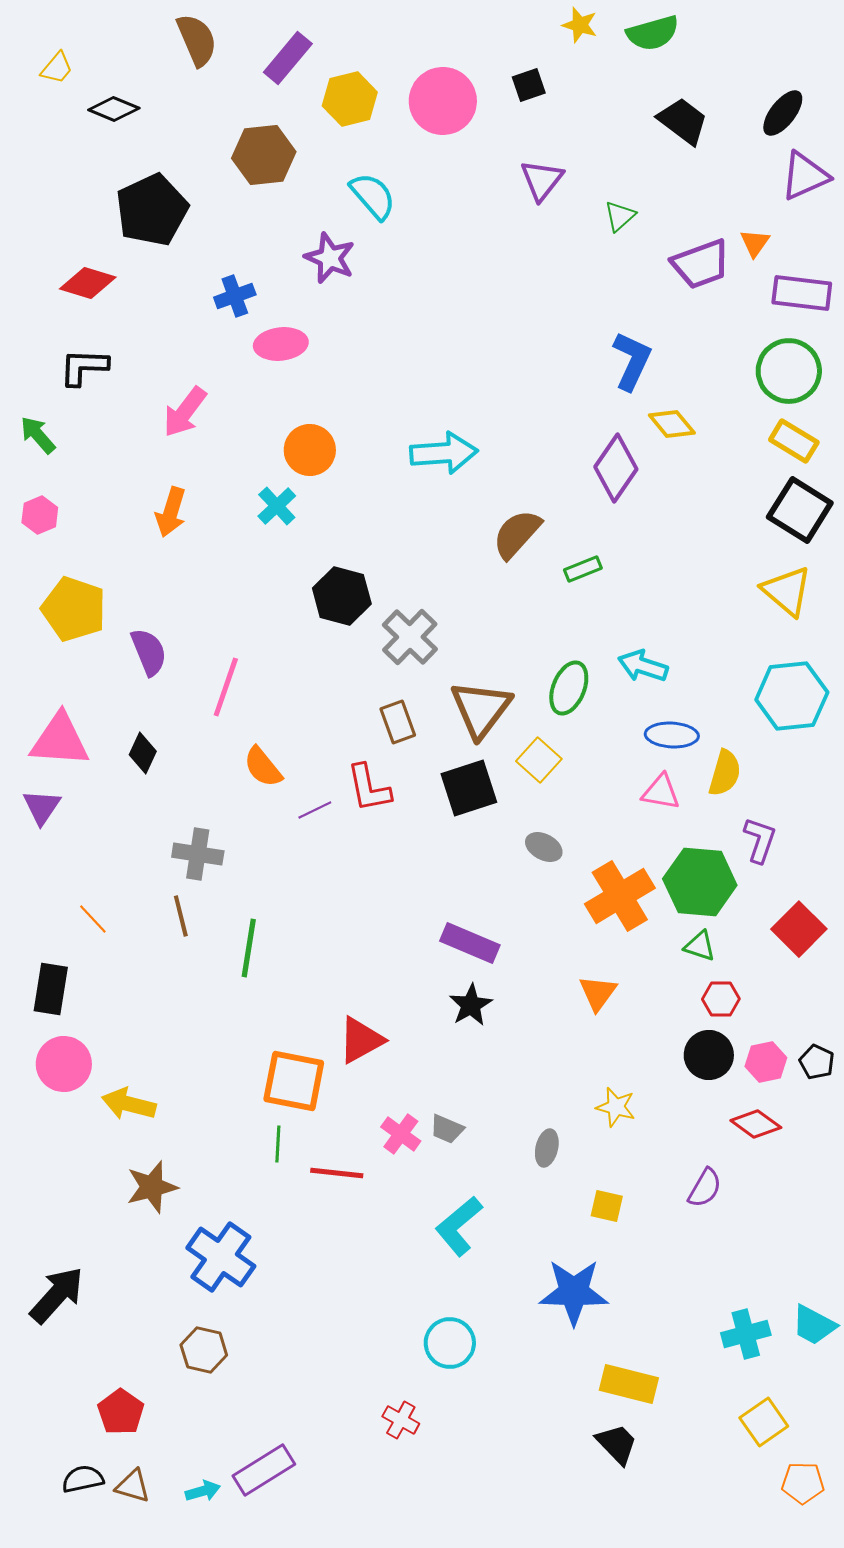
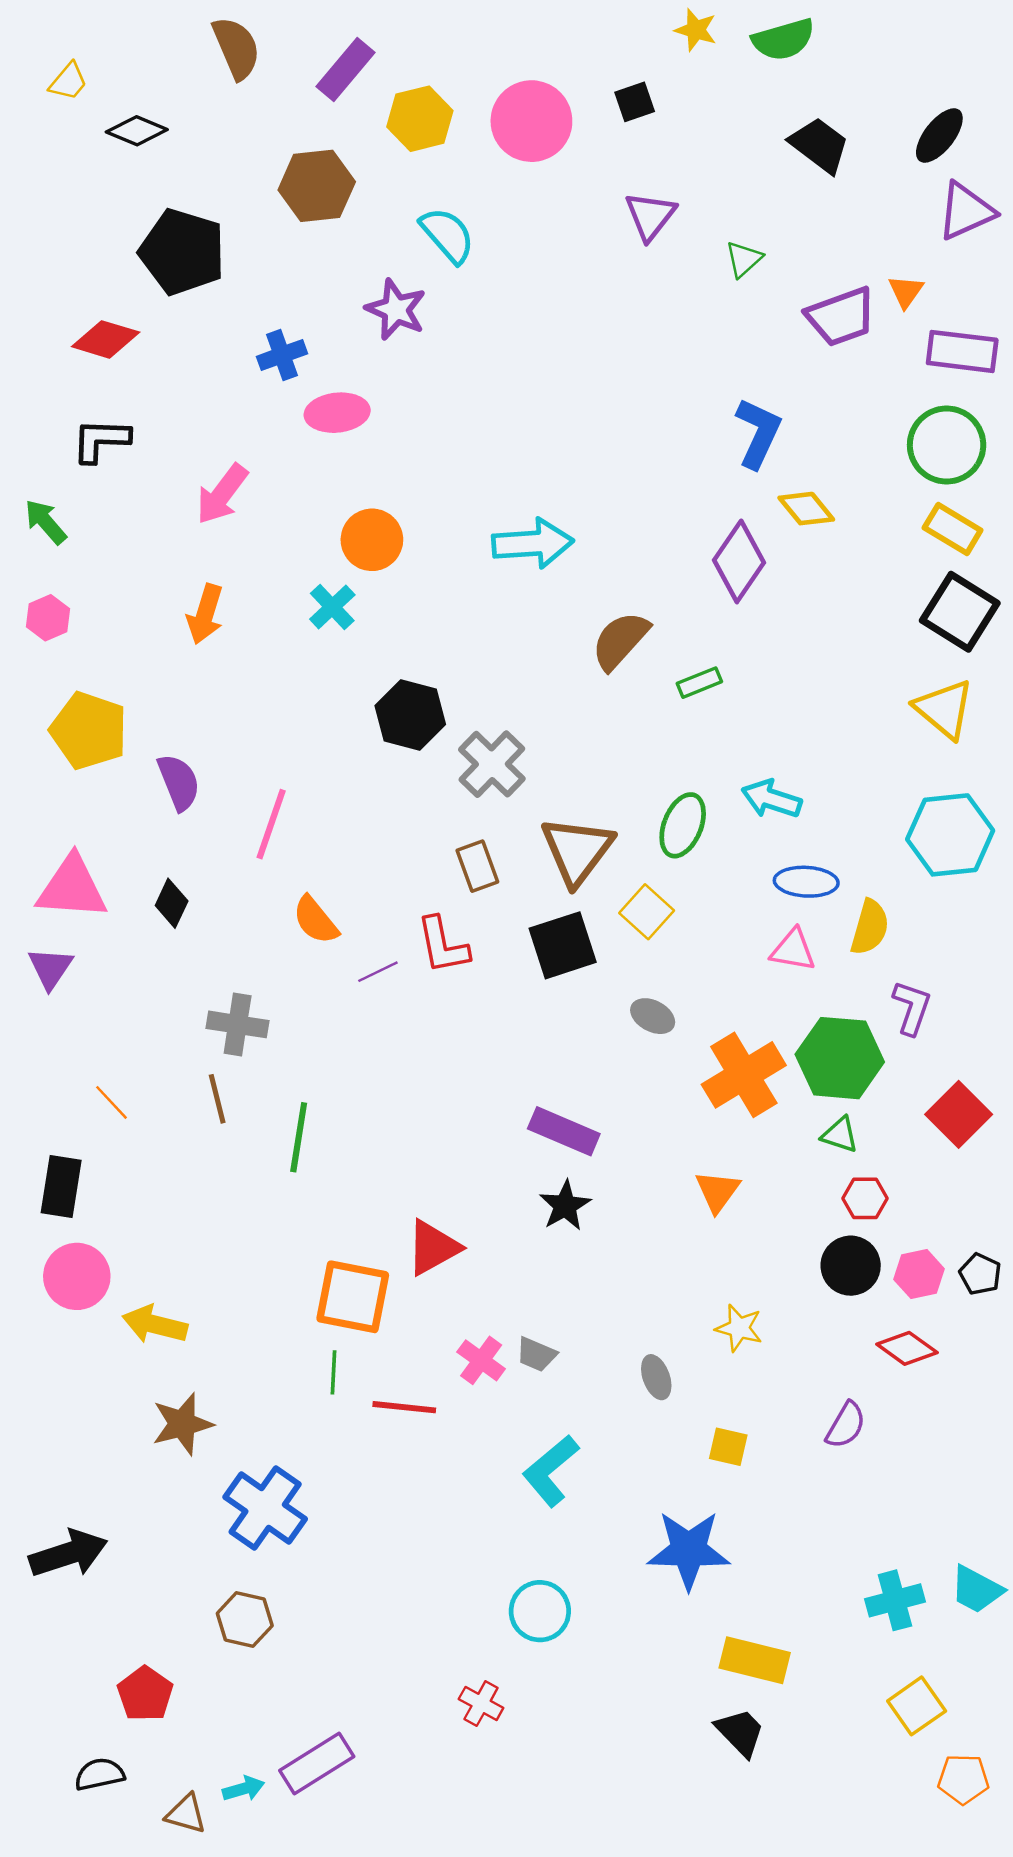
black pentagon: (152, 210) -> (182, 252), turned -30
gray ellipse: (547, 1148) -> (656, 1377), turned -33
black arrow: (57, 1295) -> (68, 1554), turned 30
brown triangle: (133, 1486) -> (186, 1814), moved

